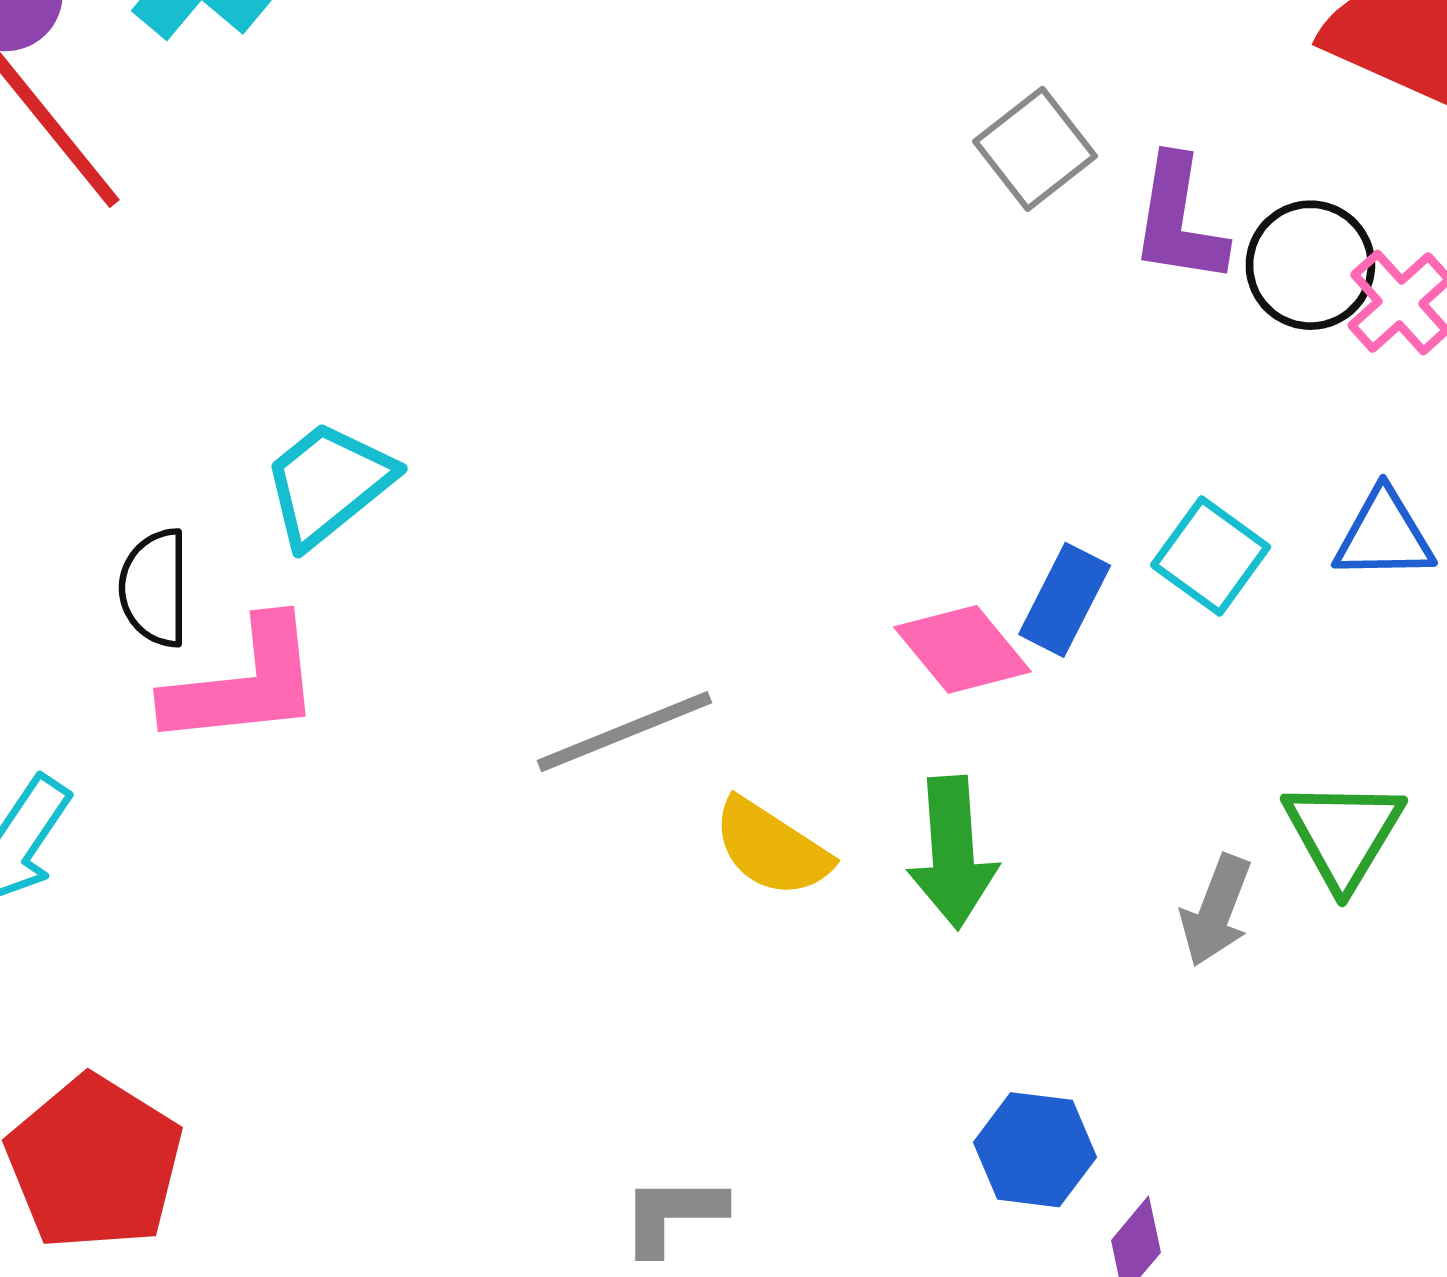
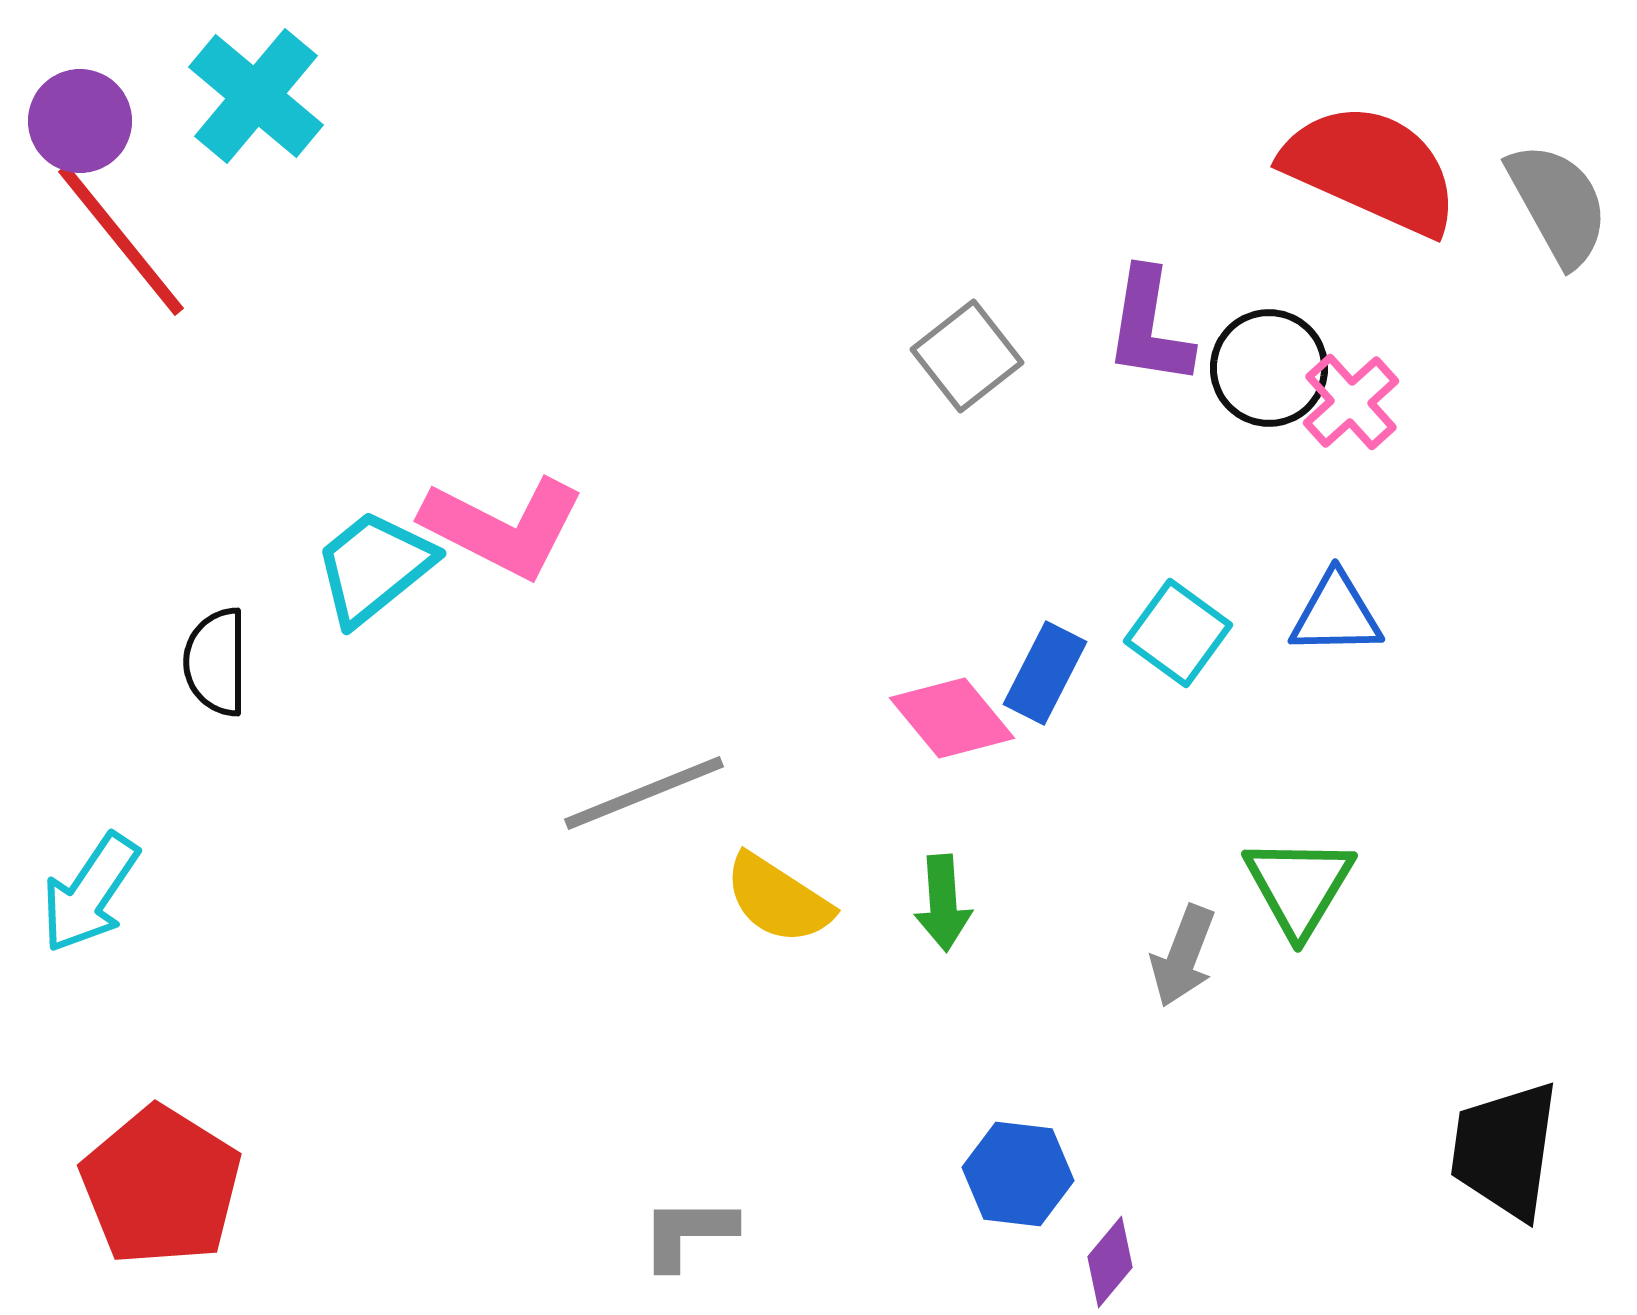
gray square: (1035, 149) -> (967, 356), moved
pink L-shape: (244, 683) -> (503, 527), moved, turned 33
green arrow: (953, 852) -> (943, 903), size x0.7

